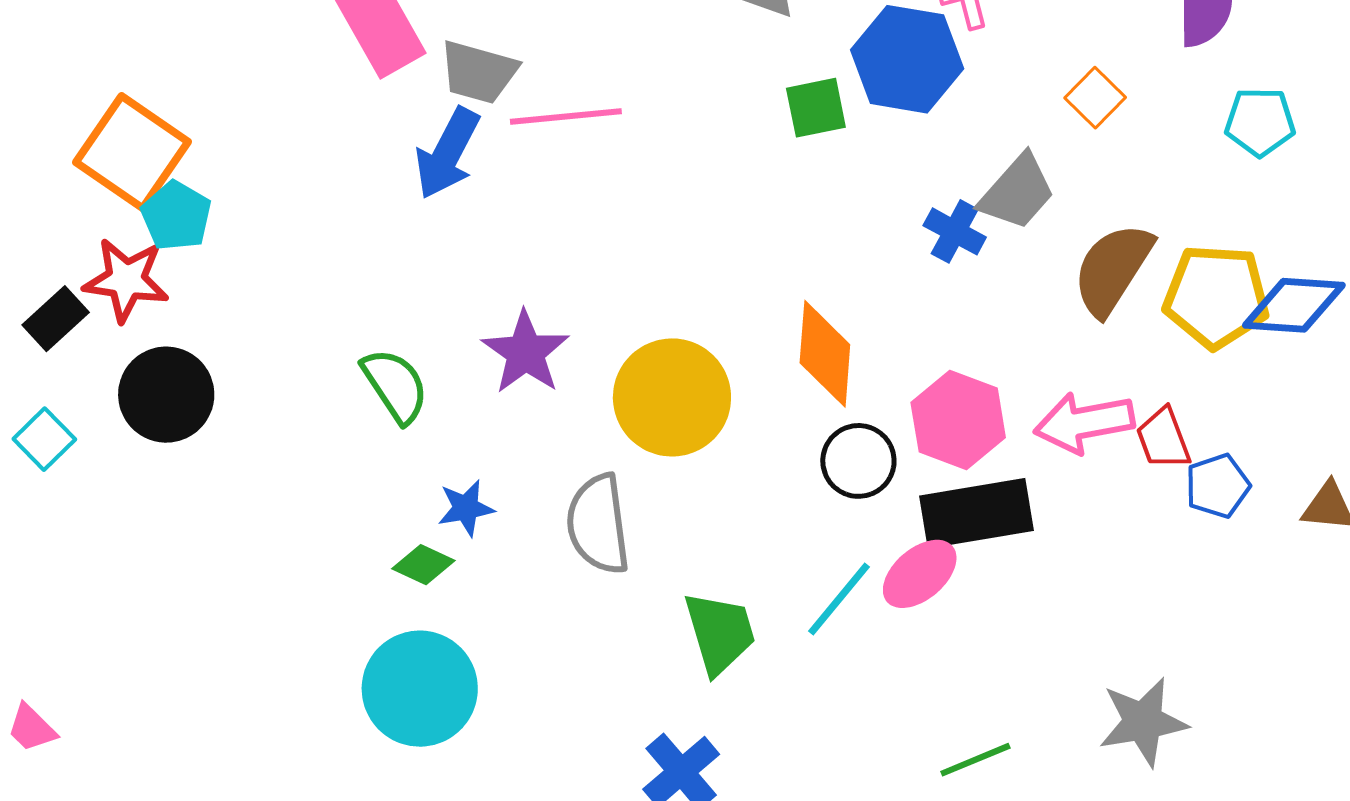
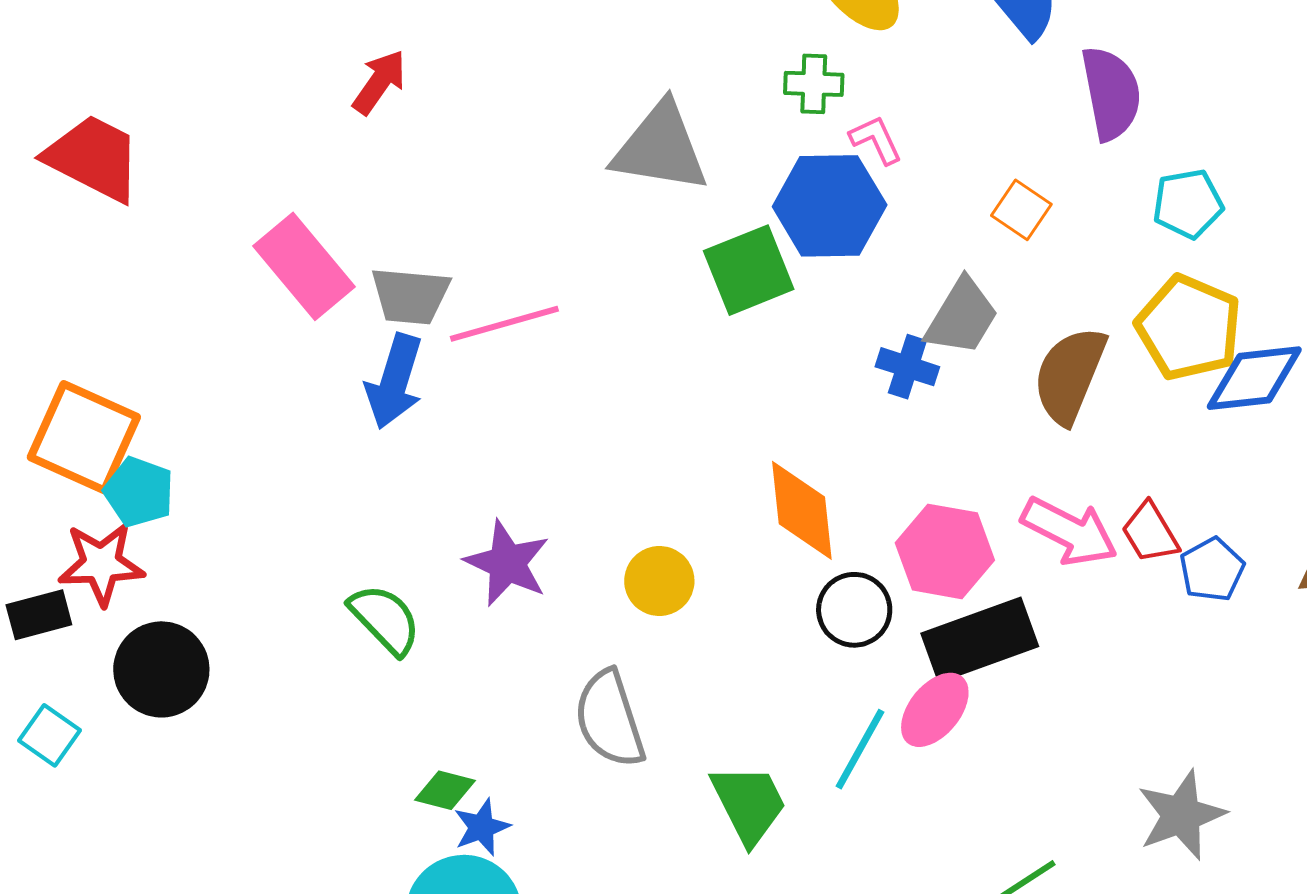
green square: (816, 108) -> (749, 270), size x1.4
yellow pentagon: (1216, 296) -> (1189, 328), moved, turned 30
black rectangle: (56, 319) -> (39, 615), turned 38
yellow circle: (672, 397) -> (659, 581), size x0.6
pink arrow: (1084, 423) -> (1069, 531), turned -132
blue star: (466, 508) -> (482, 827), moved

